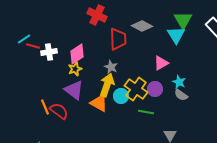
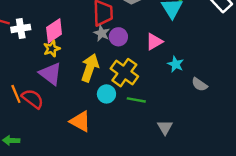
gray star: (111, 67) -> (102, 33), moved
purple circle: (155, 89) -> (118, 37), moved
gray semicircle: (181, 95) -> (199, 84), moved
cyan circle: (121, 96) -> (106, 94), moved
orange triangle: (99, 103) -> (80, 121), moved

